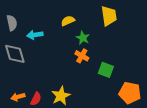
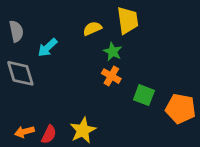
yellow trapezoid: (109, 16) -> (128, 20), moved
cyan arrow: (35, 35) -> (48, 48), turned -35
orange pentagon: (130, 93) -> (181, 109), moved

